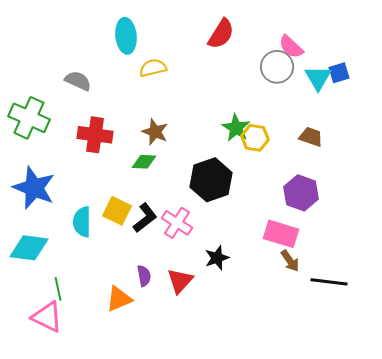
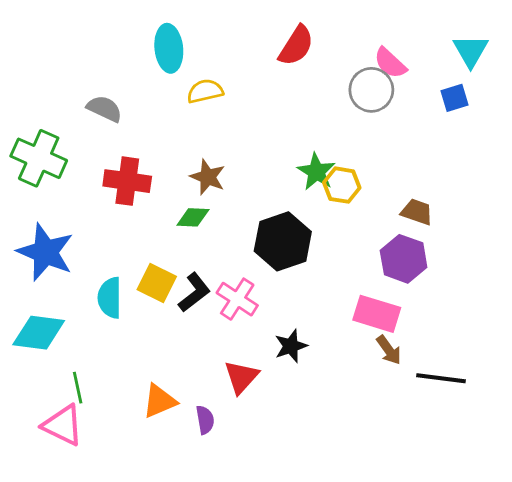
cyan triangle: (318, 78) -> (471, 51), moved
brown trapezoid: (311, 137) -> (417, 212), moved
purple semicircle: (144, 276) -> (205, 420), moved

